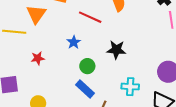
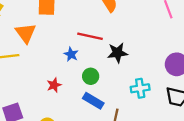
red line: (90, 17) -> (90, 36), moved
red star: (38, 58) -> (54, 85), moved

